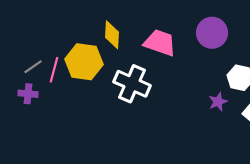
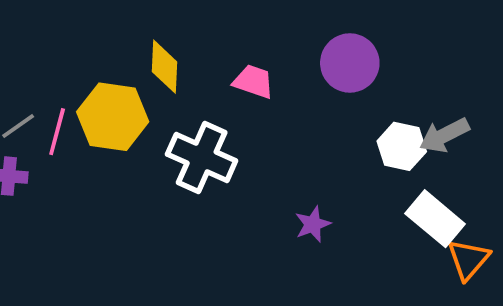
pink trapezoid: (160, 43) -> (253, 82), size x0.7
purple star: (218, 102) -> (313, 224), moved

